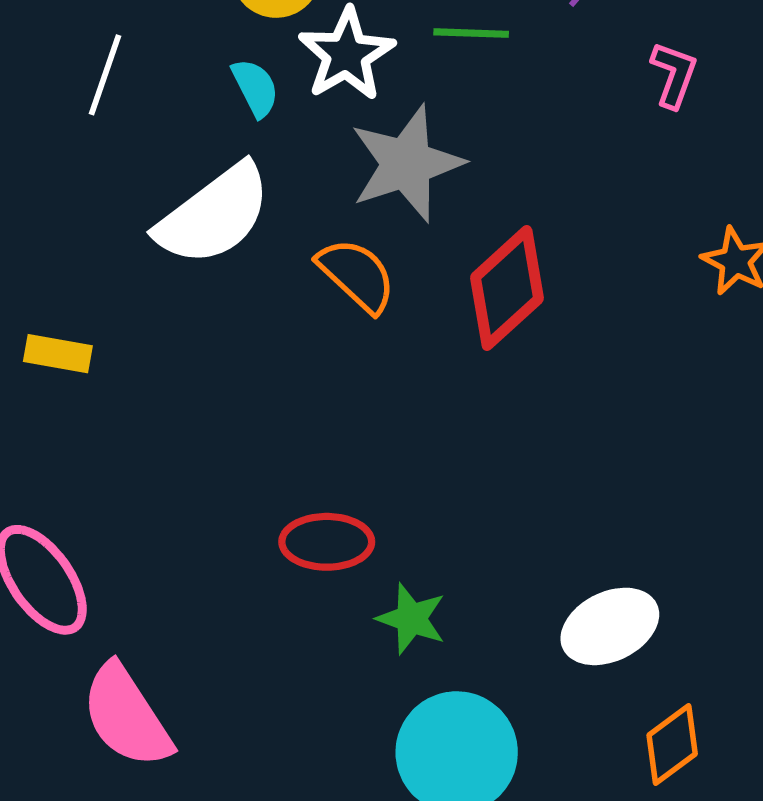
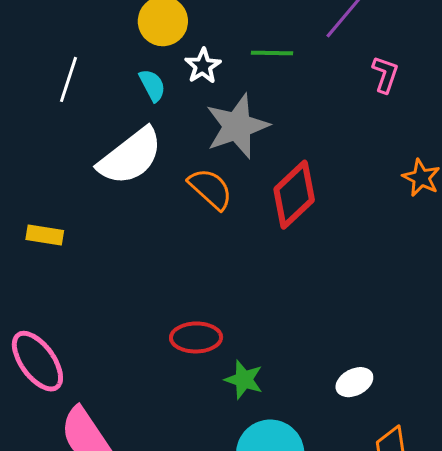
white star: (347, 54) -> (203, 66), size x0.7
white ellipse: (610, 626) -> (354, 382), size x0.7

